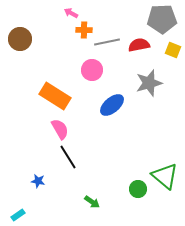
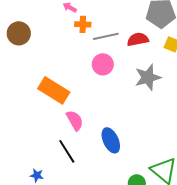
pink circle: (92, 70) -> (103, 64), moved
blue ellipse: (112, 105) -> (111, 140), moved, turned -75
pink semicircle: (60, 129) -> (75, 120), moved

